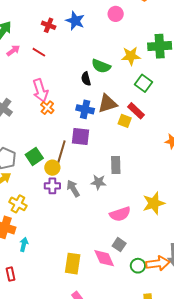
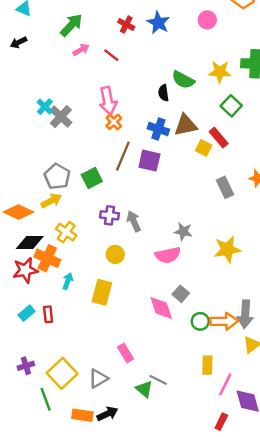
brown line: (61, 153) -> (123, 156), moved
gray rectangle: (116, 165) -> (225, 187), moved, turned -30
yellow circle: (52, 168) -> (115, 254), moved
gray star: (98, 182) -> (183, 232), moved
pink semicircle: (120, 214) -> (168, 255), moved
yellow rectangle: (73, 264) -> (102, 292), moved

